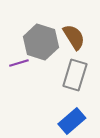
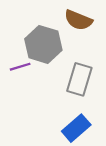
brown semicircle: (74, 37) -> (78, 20), moved, turned 144

